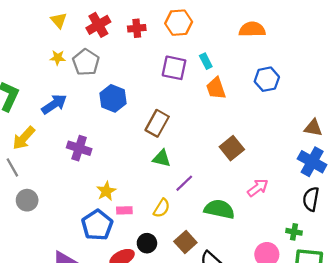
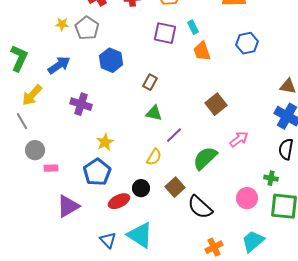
brown rectangle: (157, 123) -> (150, 82), size x0.7
green semicircle: (219, 209) -> (205, 158), turned -56
pink rectangle: (124, 210) -> (51, 168), moved

